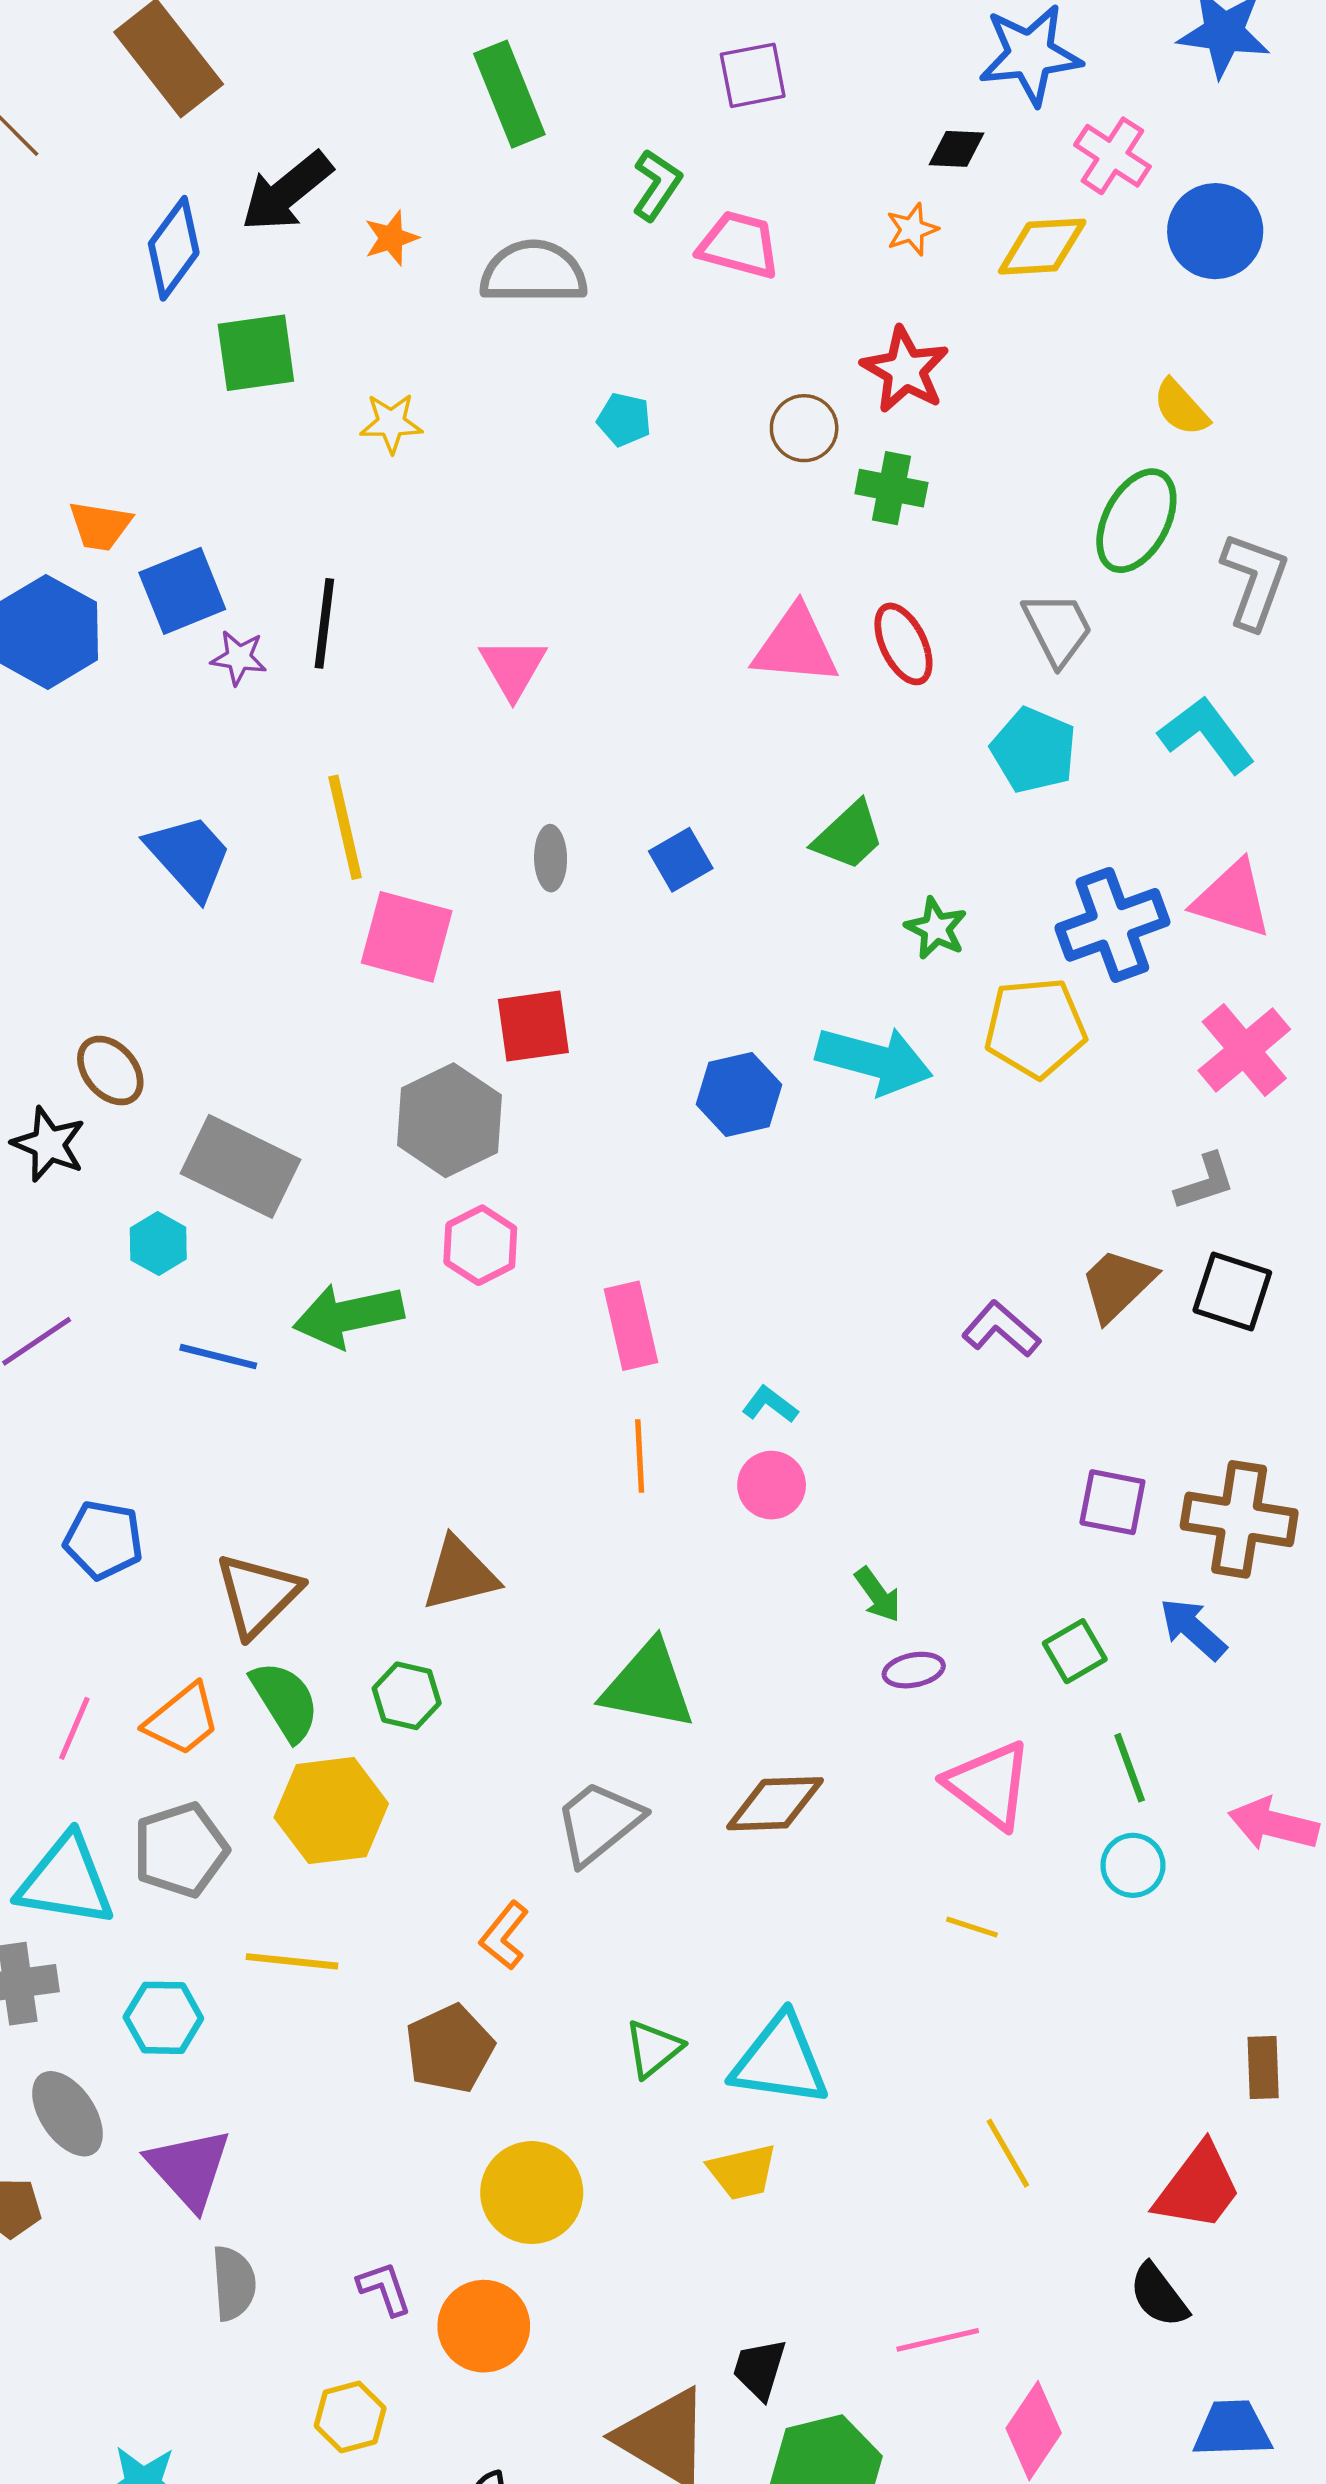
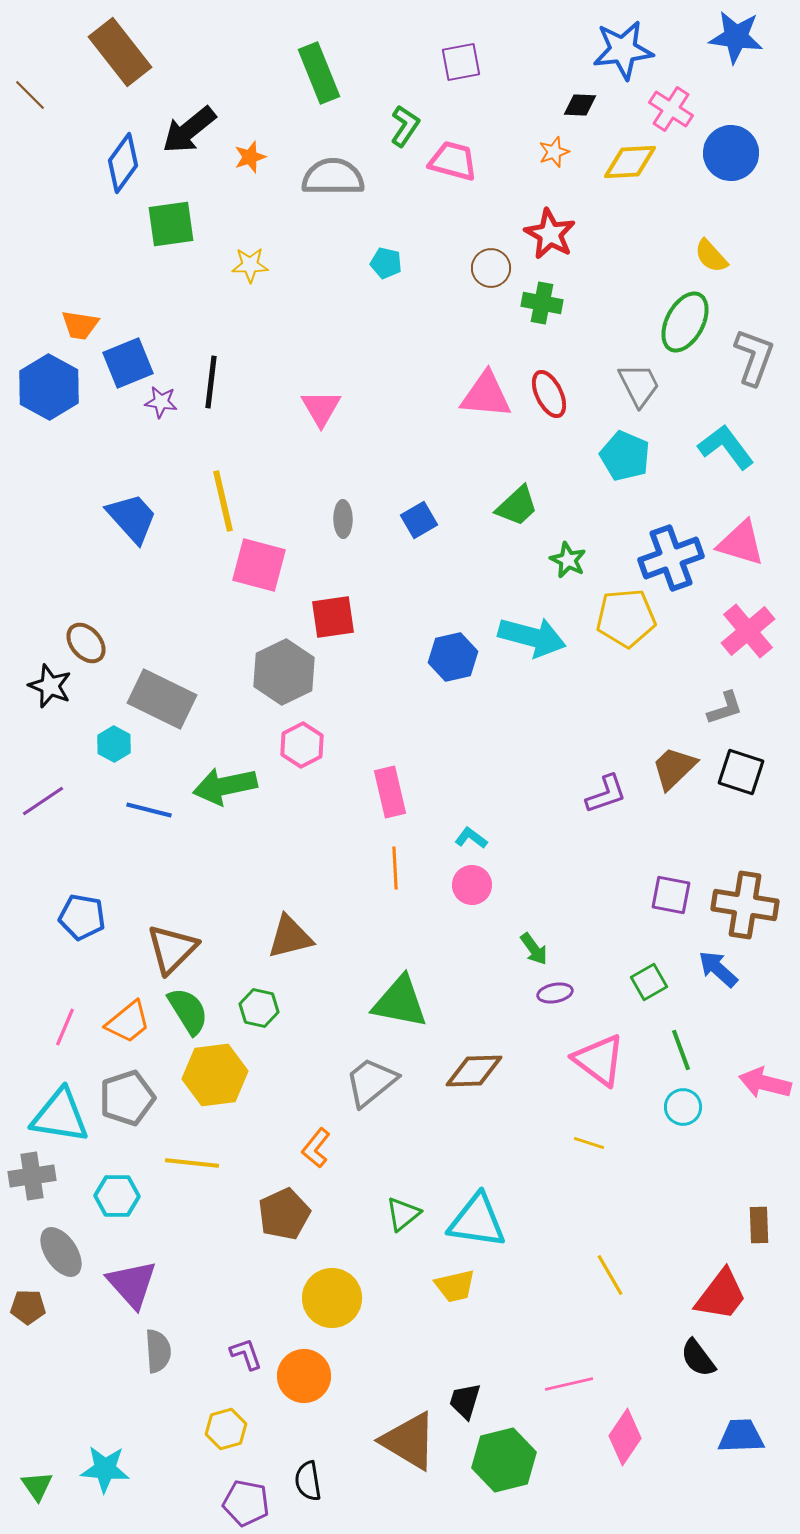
purple L-shape: (1001, 1329) -> (606, 794), turned 120

